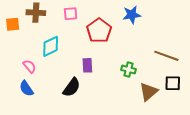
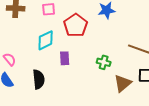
cyan diamond: (51, 46) -> (46, 40), moved
black semicircle: (72, 87) -> (39, 79), moved, turned -42

